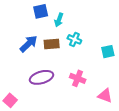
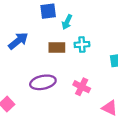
cyan cross: (74, 39) -> (82, 44), turned -32
blue arrow: (29, 44) -> (18, 41), moved

